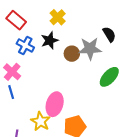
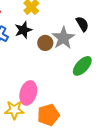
gray star: (90, 49) -> (63, 38), turned -30
yellow star: (40, 121) -> (14, 110), turned -30

